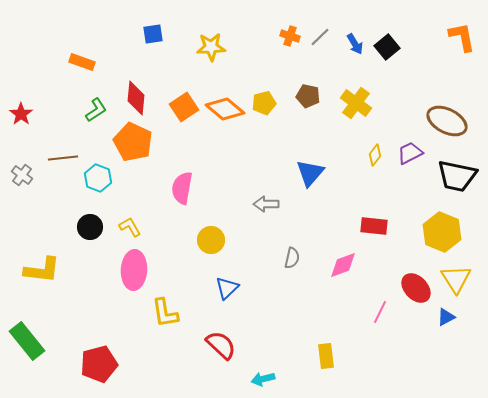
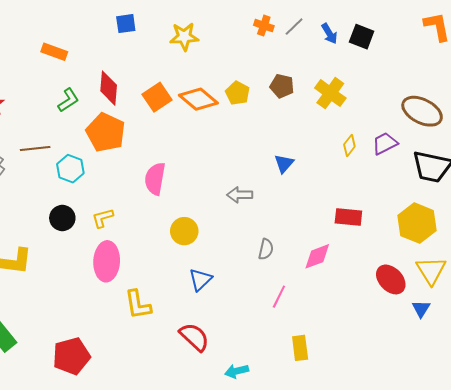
black square: (387, 47) -> (362, 37), turned -30
yellow pentagon: (264, 103) -> (238, 93), turned -30
blue triangle: (310, 173) -> (284, 164), size x0.7
yellow L-shape: (130, 227) -> (103, 218), turned -75
pink line: (380, 312) -> (279, 297), moved
blue triangle: (446, 317) -> (421, 309), turned -30

